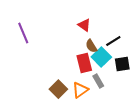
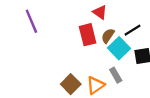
brown semicircle: (91, 46) -> (108, 36), turned 64
red rectangle: (84, 63) -> (88, 35), moved

